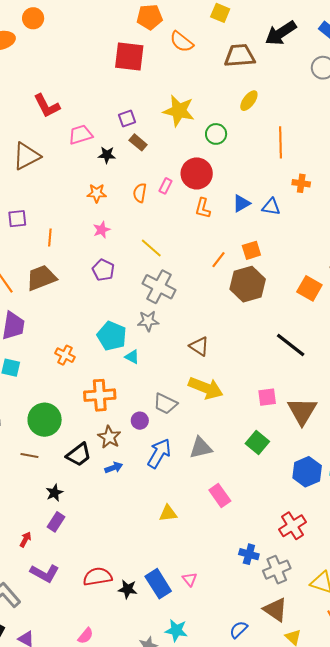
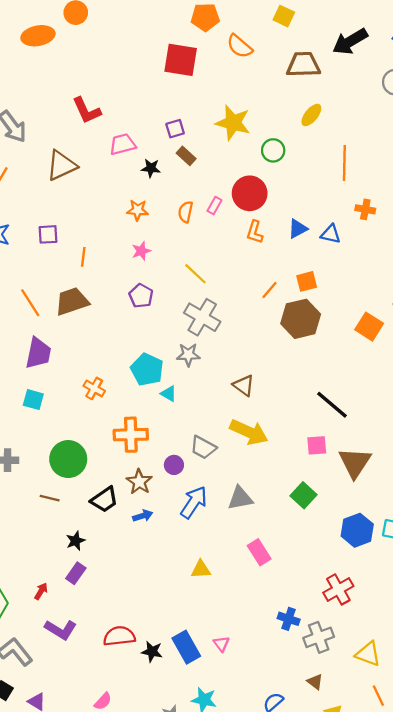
black line: (291, 345) -> (332, 405), moved
brown triangle: (275, 610) -> (315, 682), size x0.6

